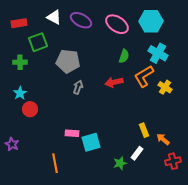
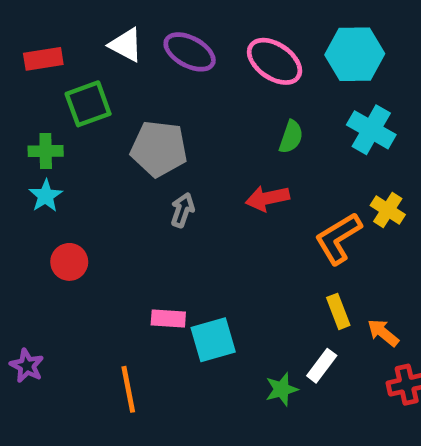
orange L-shape: (144, 76) -> (338, 238), moved
cyan star: (20, 93) -> (46, 196), moved
purple star: (12, 144) -> (27, 366), moved

